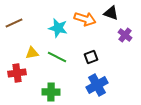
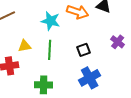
purple cross: (125, 35) -> (118, 42), moved
green line: (57, 57) -> (50, 50), turned 66

